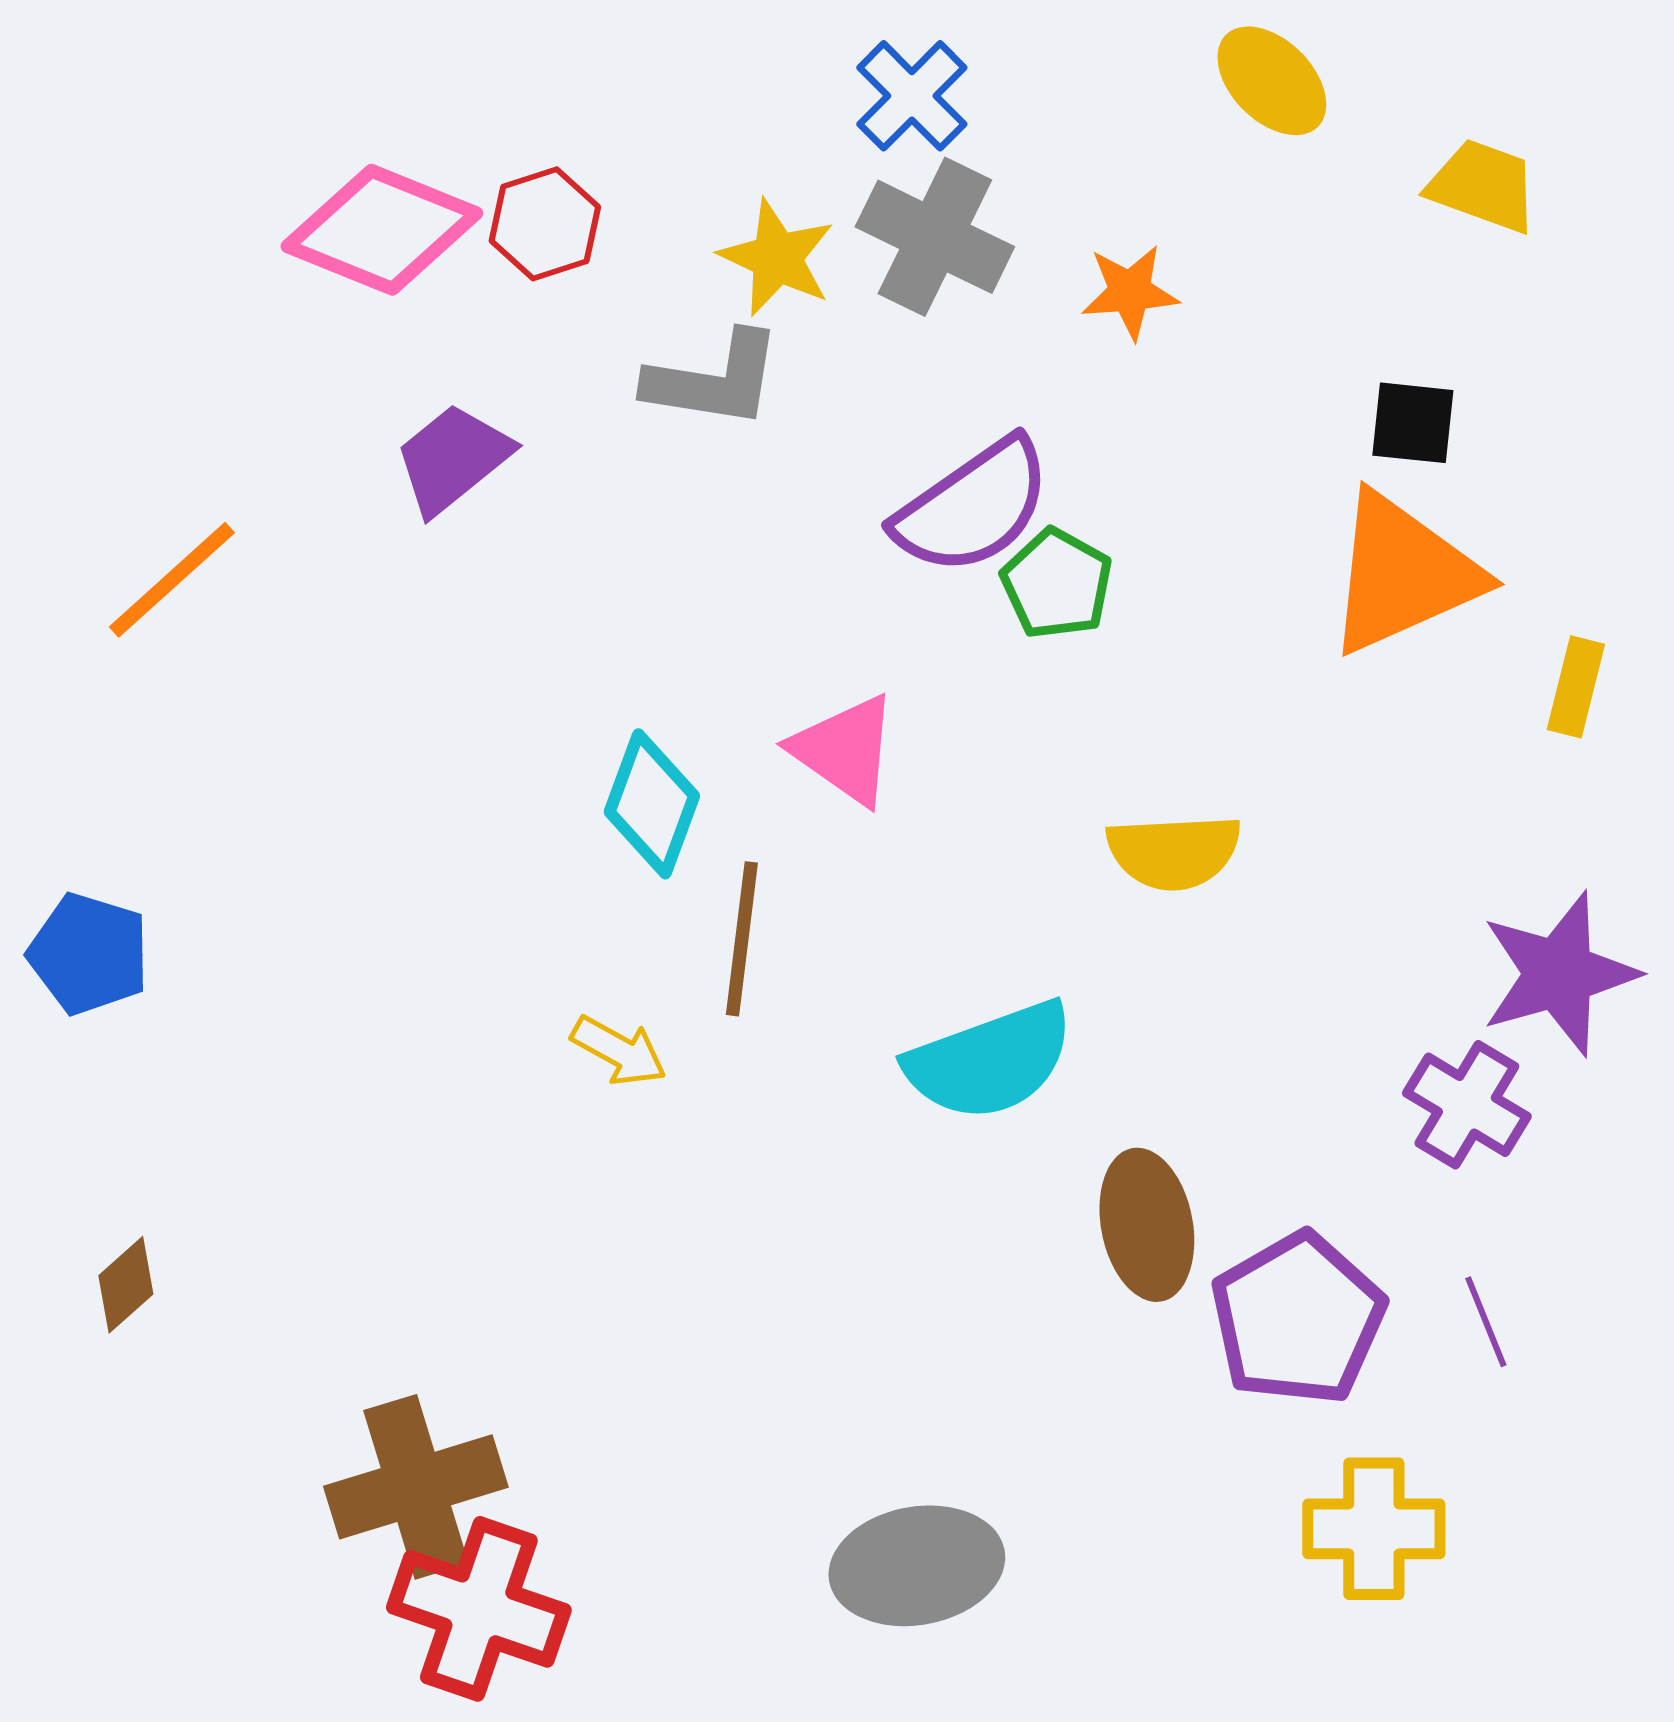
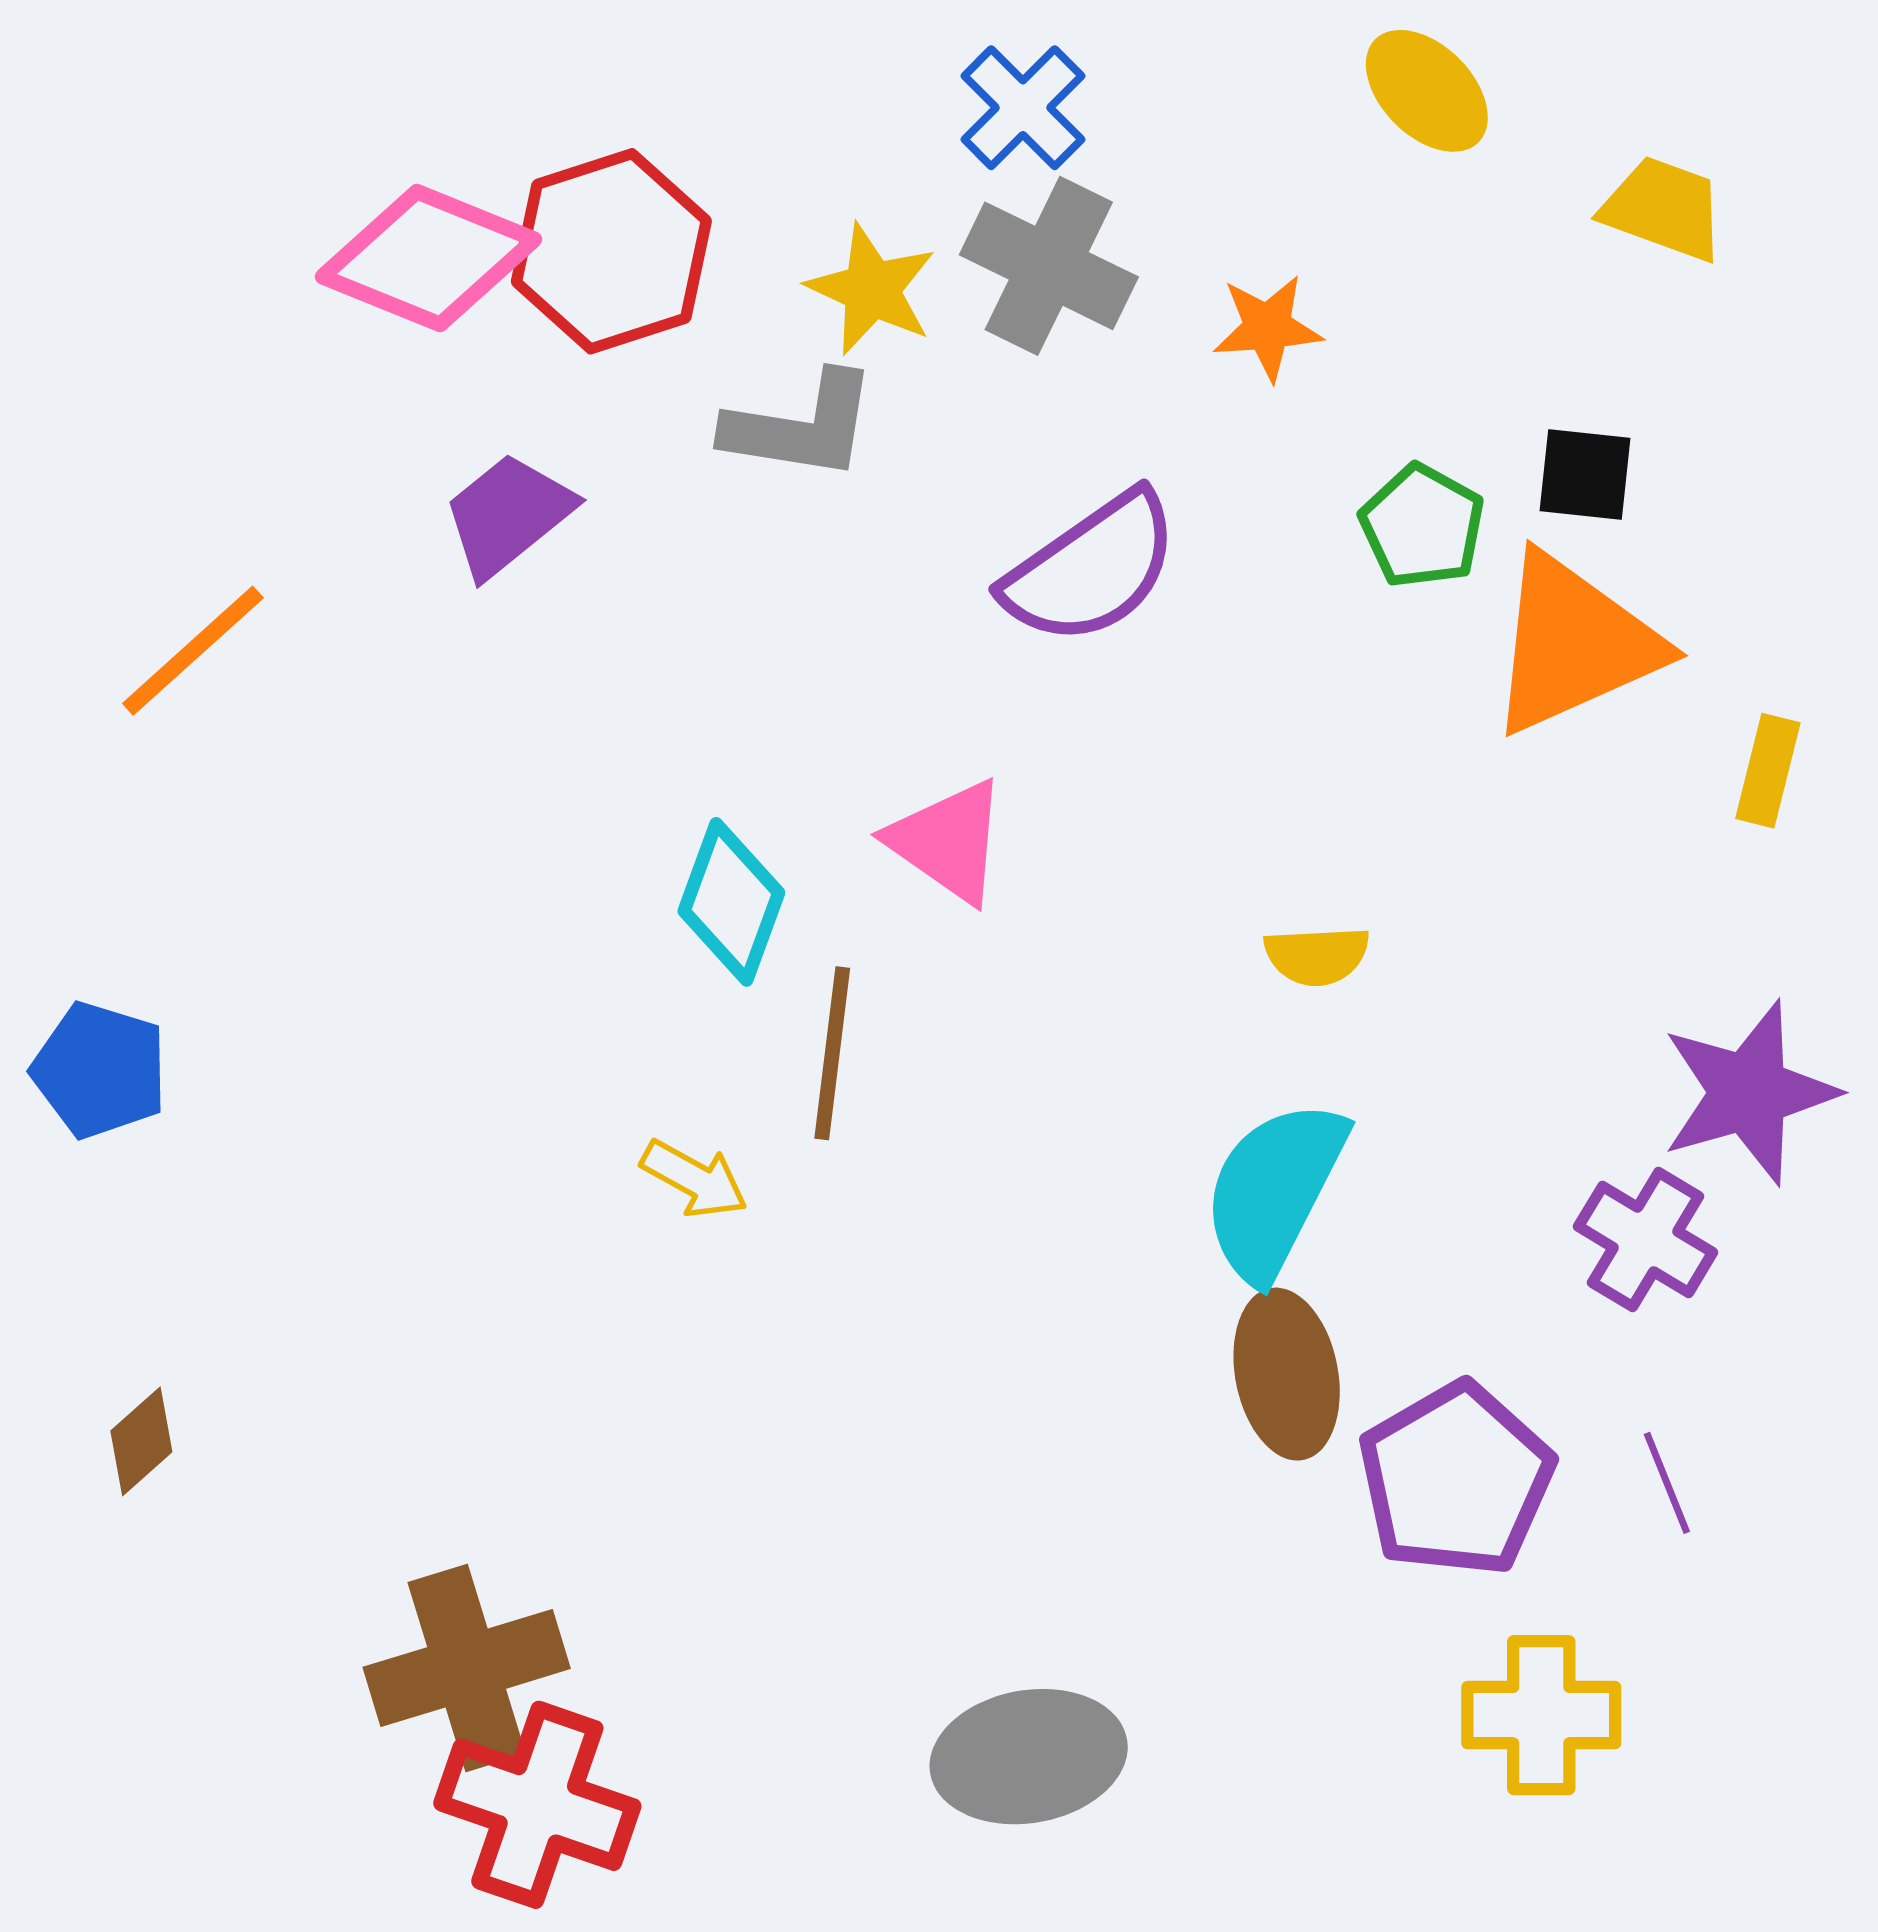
red hexagon: (545, 224) -> (611, 251), size x1.6
green pentagon: (1057, 584) -> (1422, 526), moved
yellow semicircle: (1174, 852) -> (1317, 956), size x0.7
cyan semicircle: (990, 1061) -> (1274, 1190), moved, turned 137

